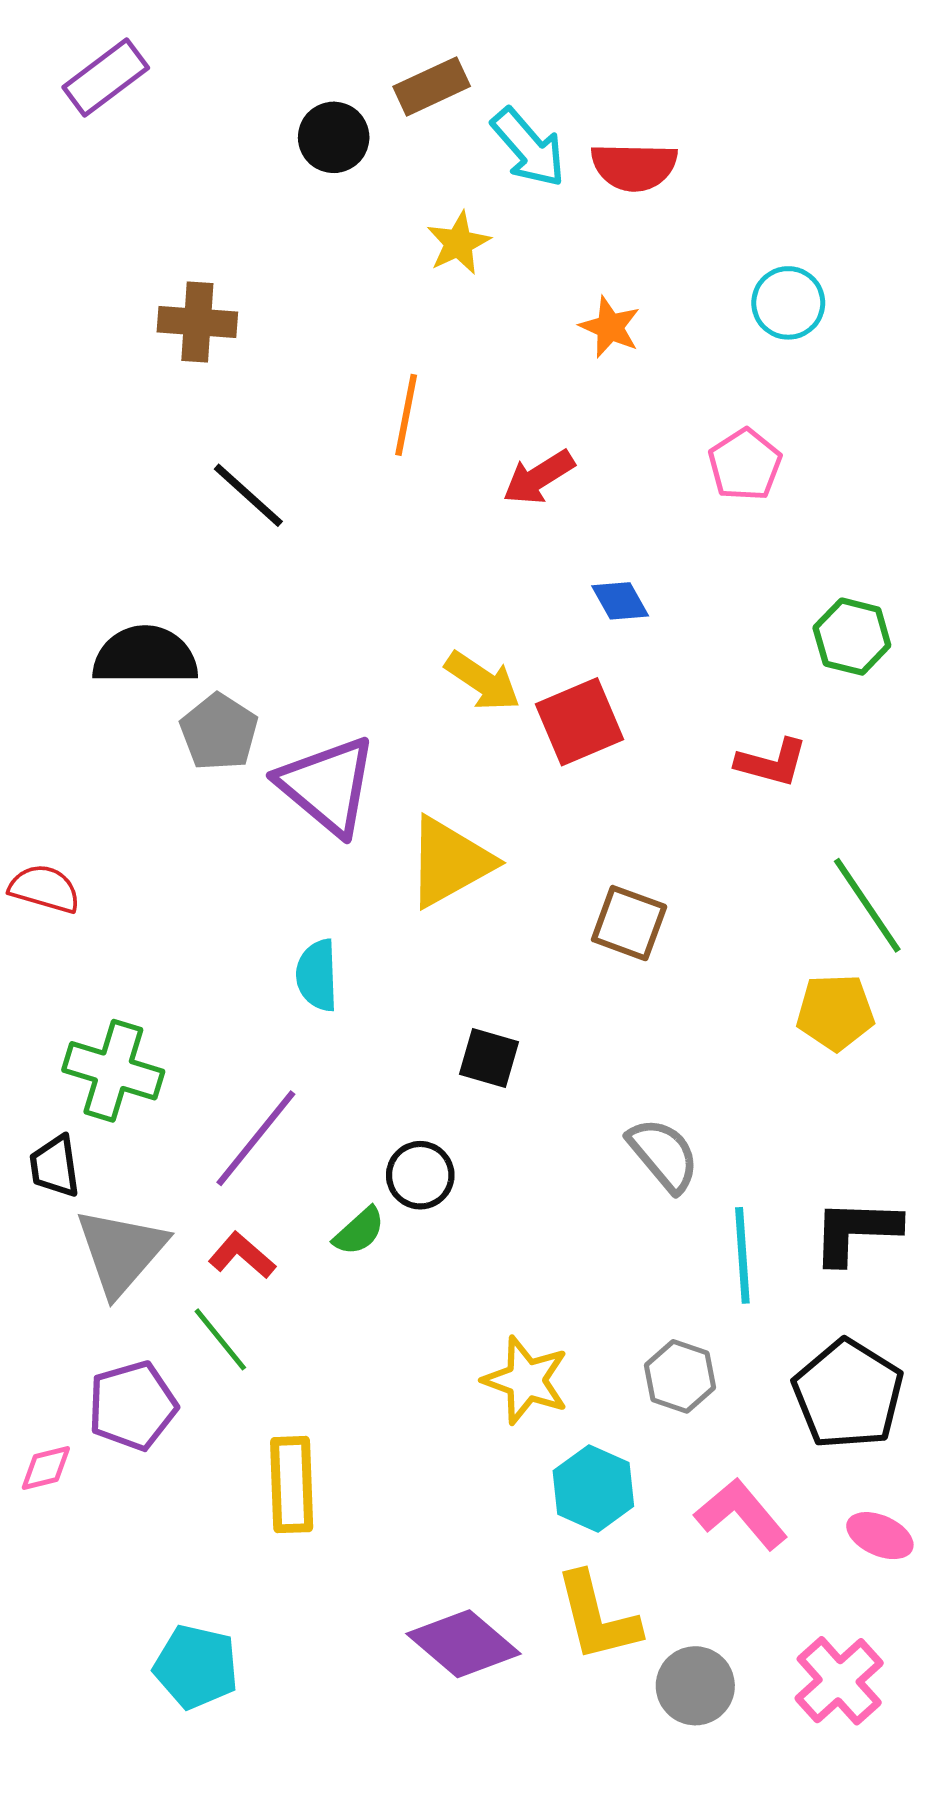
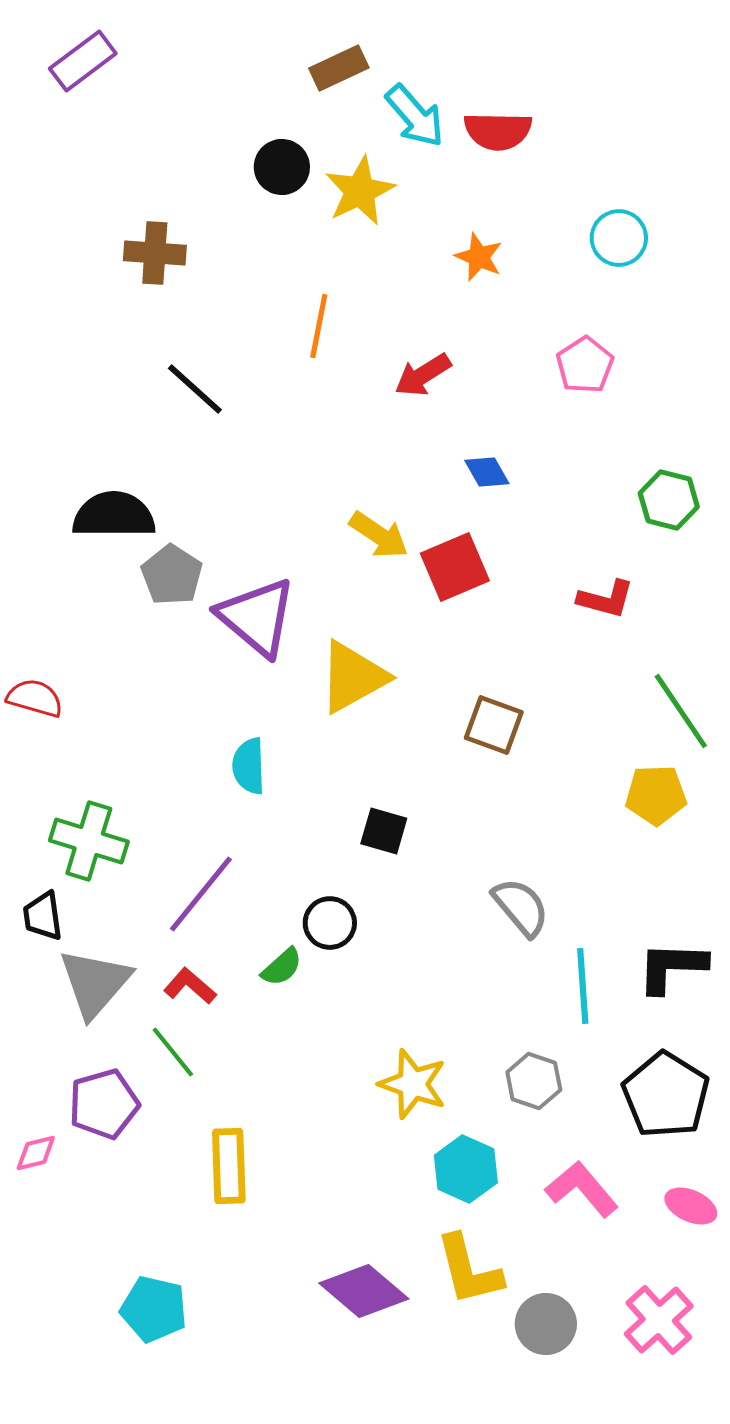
black circle: (334, 137) -> (282, 167), moved
yellow star: (458, 243) -> (360, 191), size x1.4

